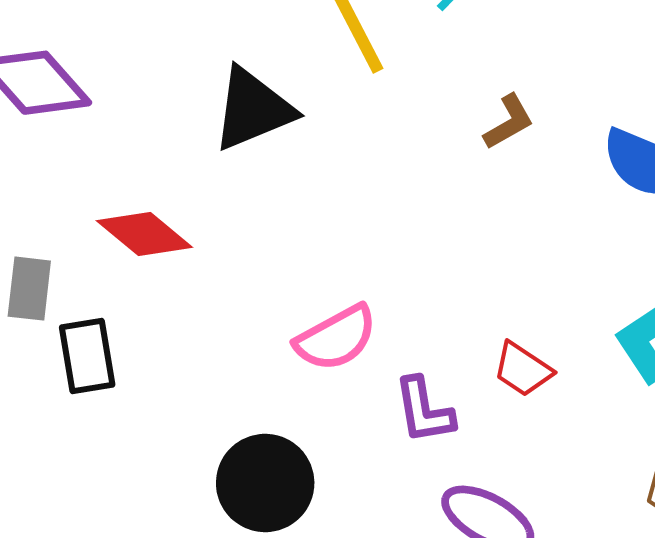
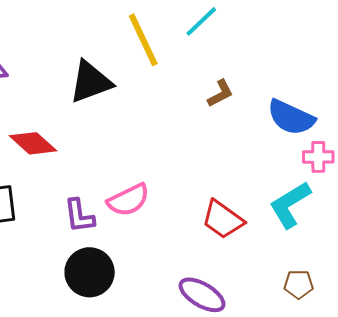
red trapezoid: (523, 369) -> (223, 220), size x1.4
purple L-shape: (424, 410) -> (79, 216), moved

